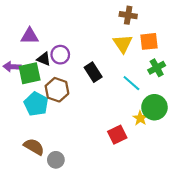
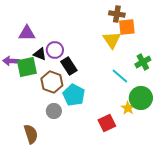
orange square: (149, 41) -> (127, 27), moved
black rectangle: (93, 72) -> (69, 66), moved
cyan pentagon: (36, 104) -> (74, 95), moved
brown semicircle: (34, 147) -> (31, 134), turned 42
gray circle: (56, 160) -> (54, 111), moved

